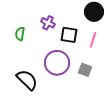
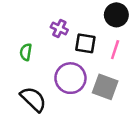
green semicircle: (20, 34) -> (26, 52), moved
gray square: (85, 70) -> (105, 87), size x1.5

